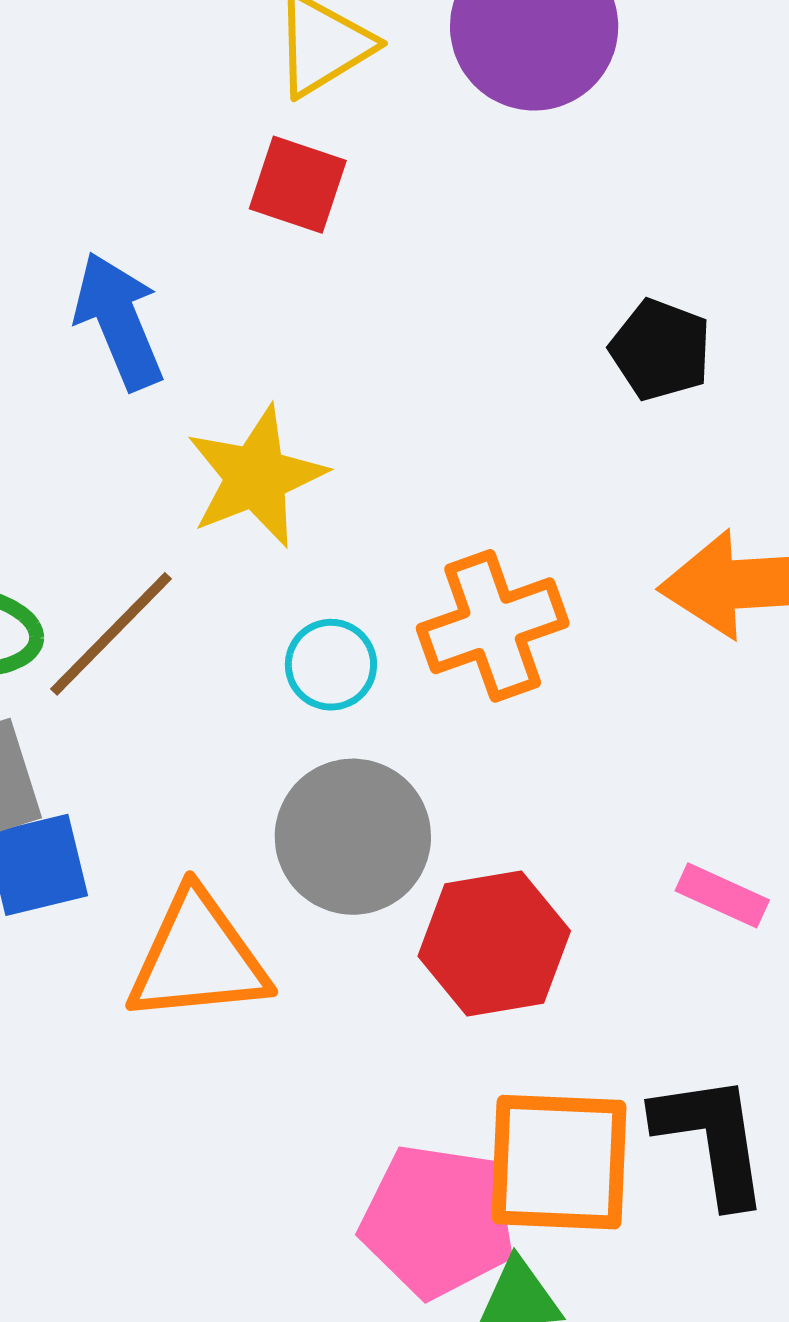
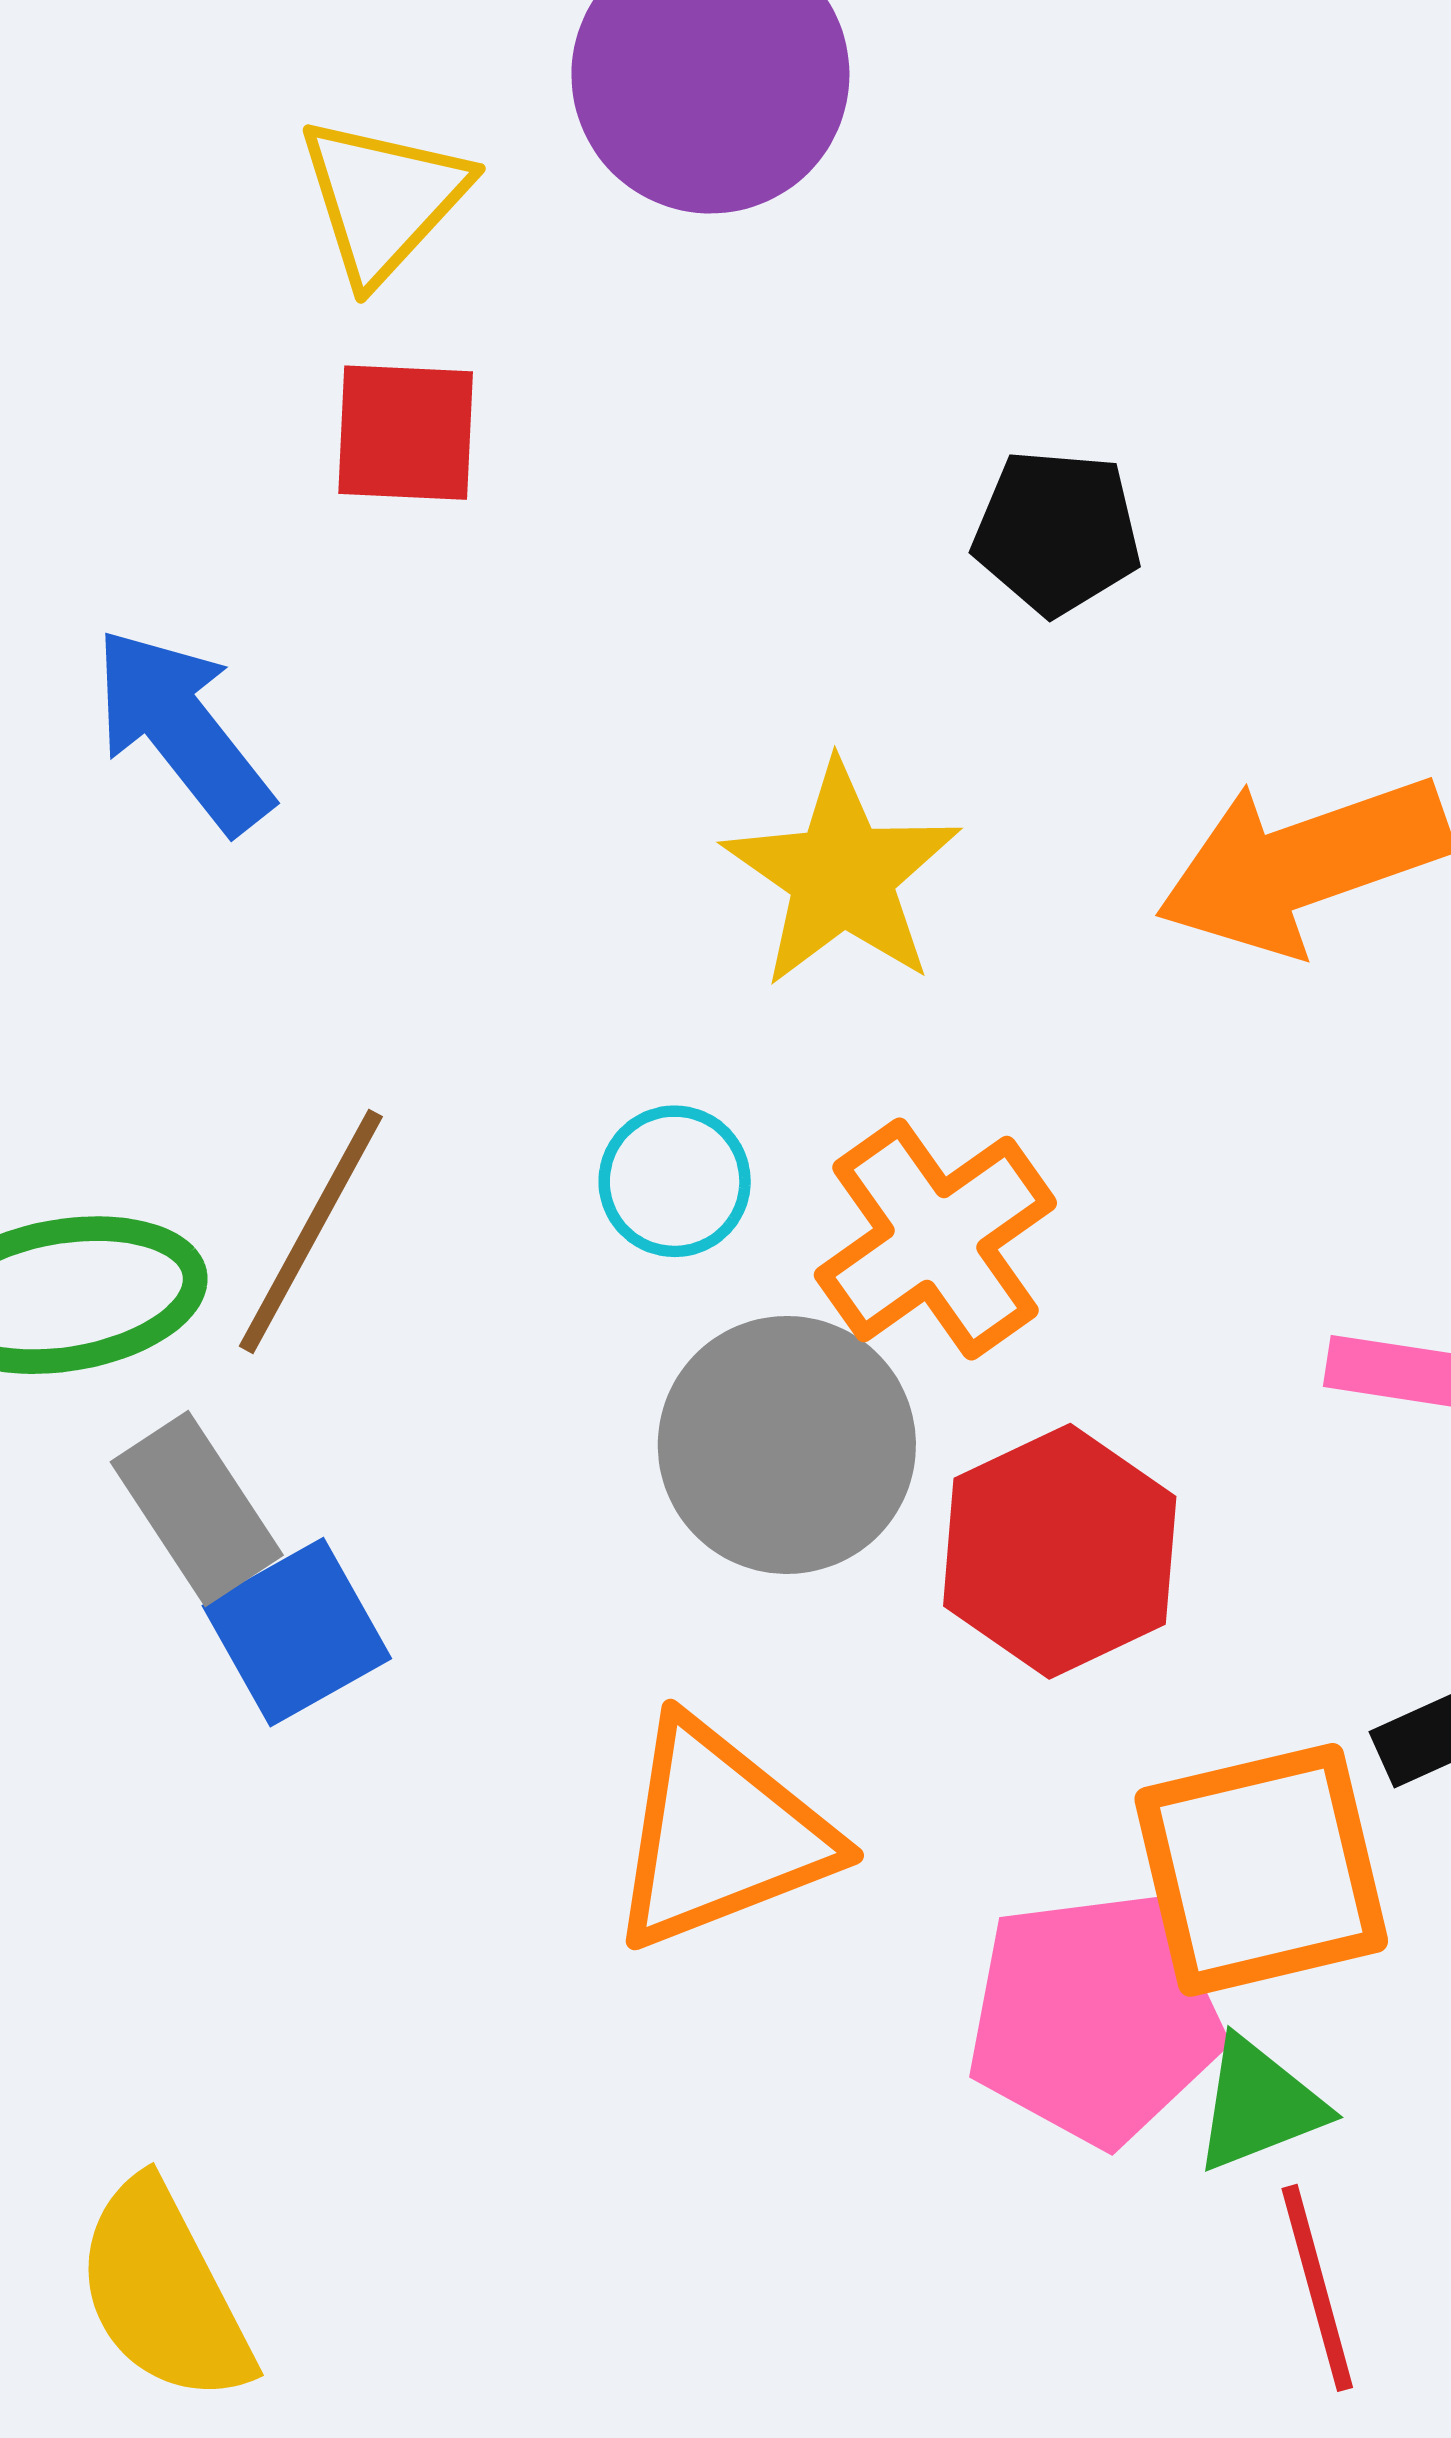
yellow star: (256, 477) -> (842, 875), moved
orange cross: (493, 626) -> (935, 1239), moved
orange triangle: (198, 958) -> (720, 1835), moved

